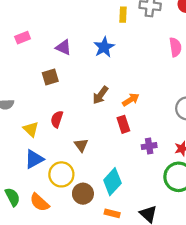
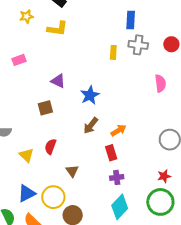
pink rectangle: (23, 38) -> (19, 60), moved
blue star: (104, 47) -> (90, 95), moved
purple cross: (149, 146) -> (117, 177), moved
blue triangle: (34, 159) -> (27, 193), moved
cyan diamond: (112, 182) -> (120, 207), moved

